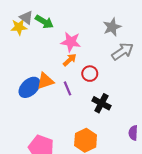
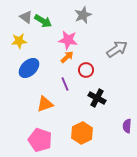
yellow star: (19, 27) -> (19, 41), moved
gray star: (112, 27) -> (83, 15), moved
orange triangle: (45, 81) -> (45, 104), moved
blue ellipse: (29, 87) -> (29, 68), moved

